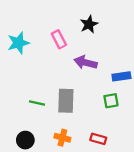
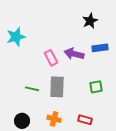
black star: (89, 24) -> (90, 21), moved
pink rectangle: (59, 39) -> (51, 58), moved
blue rectangle: (121, 76) -> (100, 48), moved

